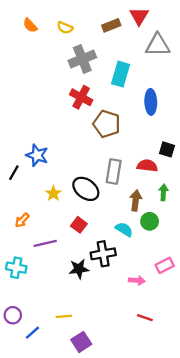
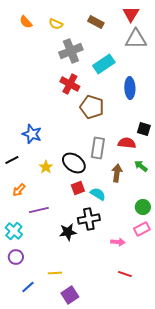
red triangle: (139, 16) -> (131, 14), moved
brown rectangle: (111, 25) -> (96, 22), turned 49
cyan rectangle: (121, 74) -> (104, 64), turned 40
black line: (14, 173) -> (12, 160), moved, turned 32
green arrow: (163, 192) -> (141, 166), turned -56
green circle: (150, 221) -> (143, 207), moved
red square: (79, 225) -> (78, 188), moved, turned 32
cyan semicircle: (124, 229) -> (98, 194), moved
cyan cross: (16, 268) -> (14, 231), turned 30
purple circle: (13, 315) -> (16, 257), moved

